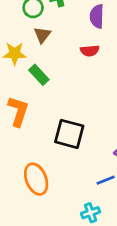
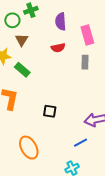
black square: (69, 134) -> (50, 111), size x0.6

